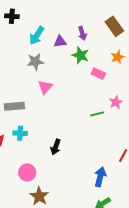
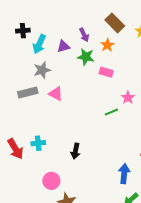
black cross: (12, 16) -> (23, 31), moved
orange star: (118, 57) -> (107, 45), moved
pink triangle: (45, 87) -> (56, 94), turned -35
gray rectangle: (14, 106) -> (28, 93), moved

